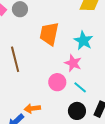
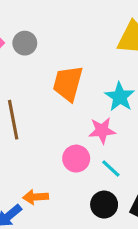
pink star: (73, 63) -> (102, 130), turned -30

